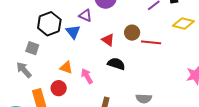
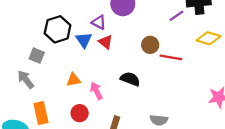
red triangle: (108, 40) -> (106, 42), moved
orange triangle: (66, 68) -> (73, 80), turned -32
red circle: (59, 88) -> (80, 113), moved

